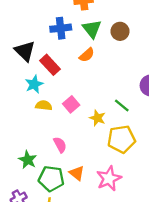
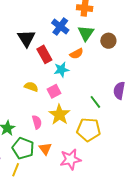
blue cross: (61, 28) -> (60, 26), turned 30
cyan star: (34, 84) -> (61, 70), moved
yellow star: (97, 118) -> (59, 115), moved, size x1.5

